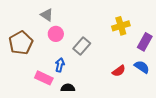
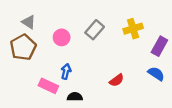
gray triangle: (47, 15) -> (29, 22), moved
gray rectangle: (82, 46) -> (95, 30), moved
red semicircle: (119, 71) -> (117, 80), moved

